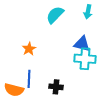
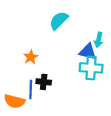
cyan arrow: (88, 12) -> (99, 40), moved
black cross: (56, 87) -> (44, 82), moved

